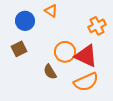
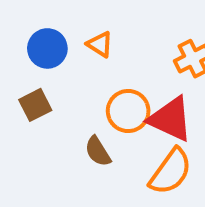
orange triangle: (51, 11) -> (100, 44), moved
orange semicircle: (86, 82) -> (170, 172), turned -30

